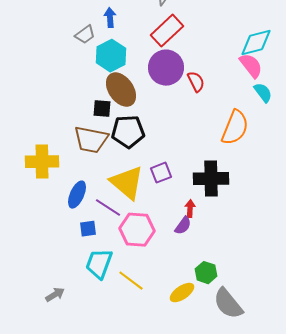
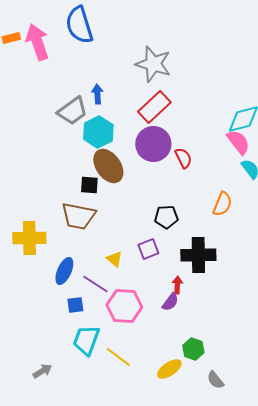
gray trapezoid: (85, 35) -> (72, 111), size x1.5
orange semicircle: (235, 128) -> (222, 204), size x0.7
black pentagon: (128, 132) -> (166, 217), moved, size x0.7
yellow triangle: (127, 183) -> (114, 259), size x0.5
gray semicircle: (228, 304) -> (215, 380), size x0.6

